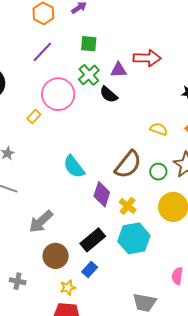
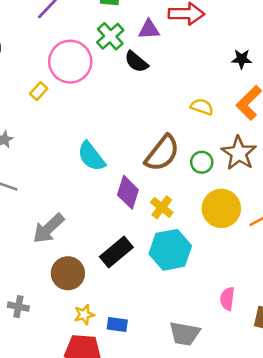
blue rectangle: (90, 270) -> (117, 325), moved, turned 56

